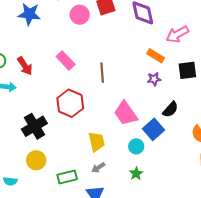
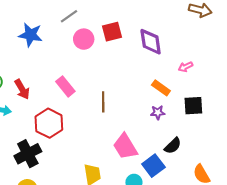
pink arrow: (177, 34) -> (186, 67), size x0.6
red hexagon: (70, 103) -> (49, 123), moved

